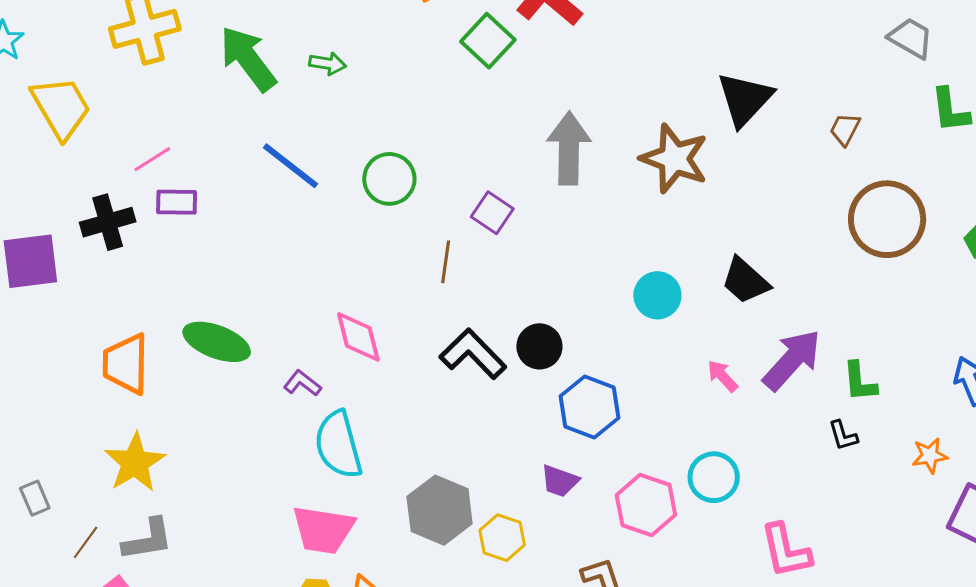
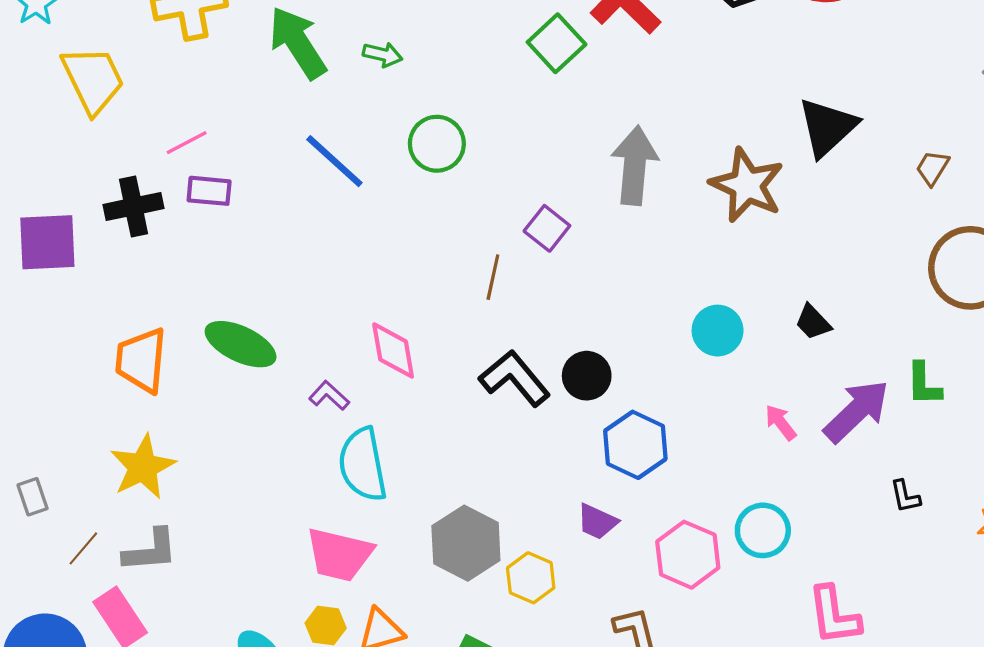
green circle: (389, 179) -> (437, 144), moved
black trapezoid: (745, 281) -> (813, 322), size x0.7
green L-shape: (860, 382) -> (924, 384), moved

